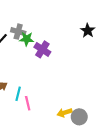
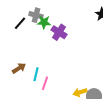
pink line: (28, 103) -> (45, 83), turned 32

